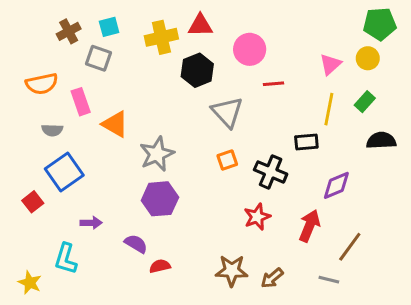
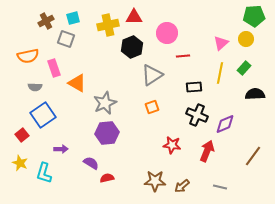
gray triangle: (227, 112) -> (152, 75), turned 40
black rectangle: (306, 142) -> (194, 87), moved
black cross: (271, 172) -> (197, 115), moved
red star: (257, 217) -> (172, 145), turned 30
brown line: (350, 247) -> (253, 156), moved
yellow star: (30, 283) -> (20, 163), moved

